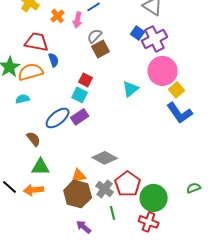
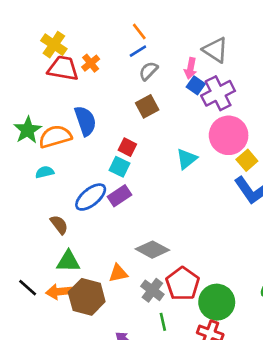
pink arrow: (78, 20) -> (190, 68), moved
gray semicircle: (95, 36) -> (148, 71), moved
red trapezoid: (37, 42) -> (63, 68), moved
blue semicircle: (54, 60) -> (85, 121), size x1.6
brown hexagon: (78, 194) -> (87, 297), moved

